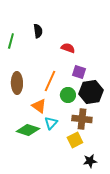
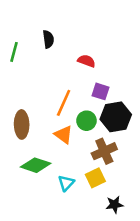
brown ellipse: (17, 83) -> (22, 124), moved
orange triangle: (39, 106) -> (64, 135), moved
brown cross: (82, 119) -> (104, 151), turned -30
cyan triangle: (51, 123) -> (66, 183), moved

